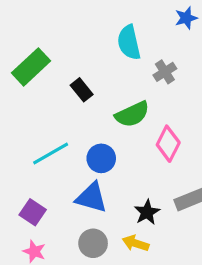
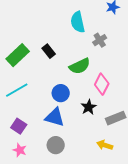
green rectangle: (31, 67) -> (18, 55), moved
cyan line: (51, 153) -> (17, 90), moved
black star: (147, 212) -> (89, 107), moved
yellow arrow: (136, 243) -> (105, 145), moved

